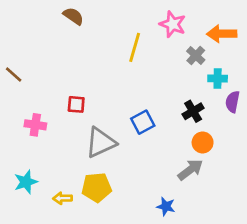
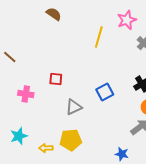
pink star: (173, 24) -> (127, 20), turned 30
gray triangle: (101, 143) -> (74, 107), size x0.7

